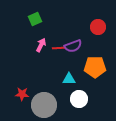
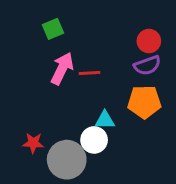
pink arrow: (41, 45) -> (62, 68), size x1.5
purple semicircle: (73, 46) -> (147, 65), moved
white circle: (79, 99) -> (94, 140), moved

